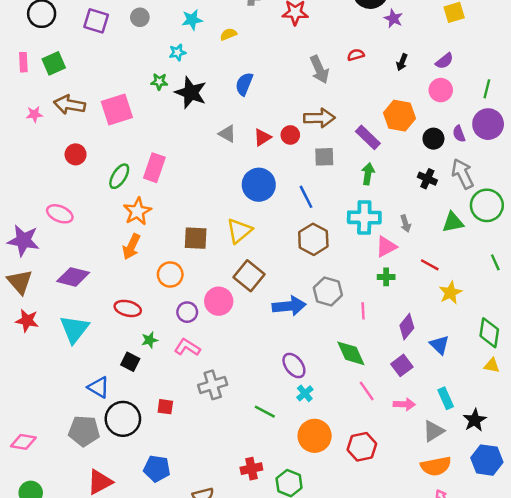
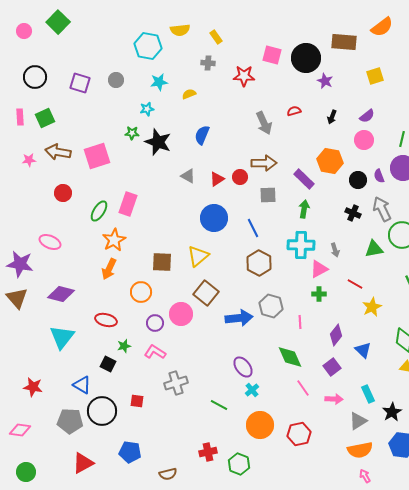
red star: (27, 321) -> (33, 387), moved

